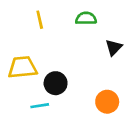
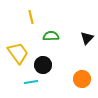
green semicircle: (86, 18) -> (51, 36), moved
yellow trapezoid: (22, 67) -> (18, 53), turned 60

